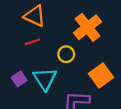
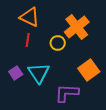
red line: (33, 42) -> (28, 40), turned -64
yellow circle: (66, 54) -> (58, 43), moved

